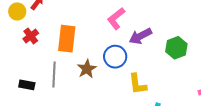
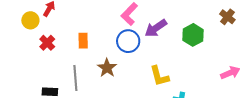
orange rectangle: (67, 39) -> (83, 41), size x0.6
blue circle: (115, 57) -> (128, 41), moved

